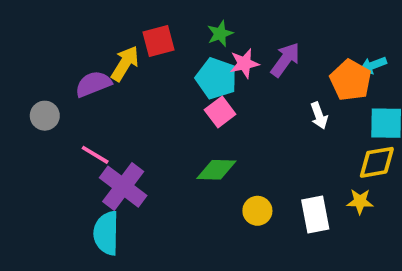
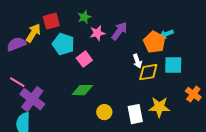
cyan pentagon: (216, 78) -> (63, 44), moved
yellow diamond: (377, 162) -> (148, 72), moved
yellow star: (360, 201) -> (159, 107), size x1.5

